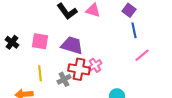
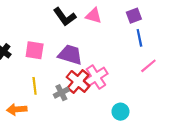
purple square: (129, 10) -> (134, 16), turned 32
pink cross: (95, 65) -> (96, 77), size x1.5
red cross: (79, 69) -> (78, 81), turned 30

